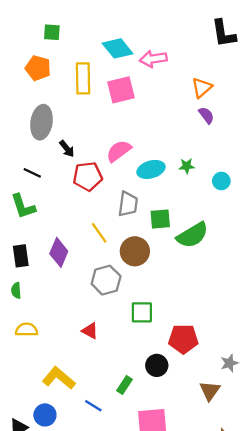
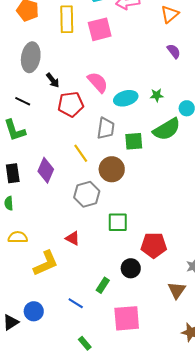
orange triangle: (202, 88) -> (170, 14), moved
pink semicircle: (119, 151) -> (98, 82), turned 85
green semicircle: (193, 235) -> (167, 129), moved
yellow L-shape: (59, 378) -> (46, 263), moved, turned 116

